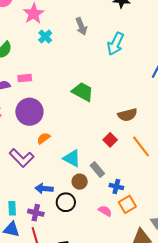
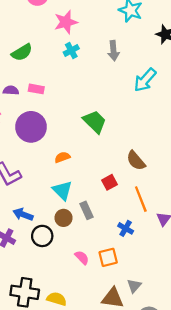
brown semicircle: (127, 115) -> (136, 161), turned 48
orange semicircle: (44, 138) -> (62, 157), moved
blue cross: (116, 187) -> (126, 228), moved

